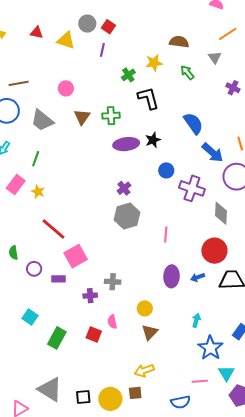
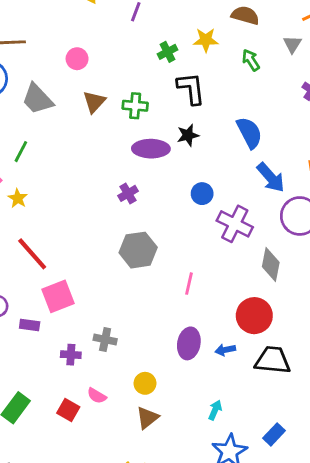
black star: (153, 140) -> (188, 135), moved
purple cross: (124, 188) -> (128, 193), moved
pink semicircle: (112, 322) -> (97, 396), turned -56

